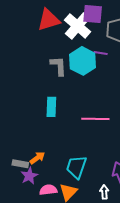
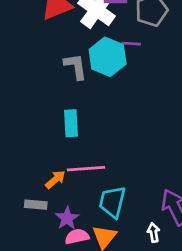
pink line: (95, 119) -> (86, 169), moved
orange arrow: (37, 158) -> (55, 179), moved
purple star: (29, 176) -> (67, 218), moved

